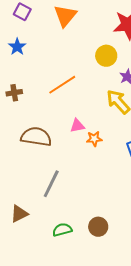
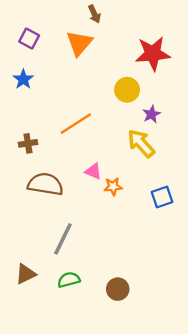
brown cross: (14, 93) -> (28, 143), moved
pink triangle: (77, 126) -> (93, 171), turned 35
green semicircle: (62, 230) -> (69, 280), moved

